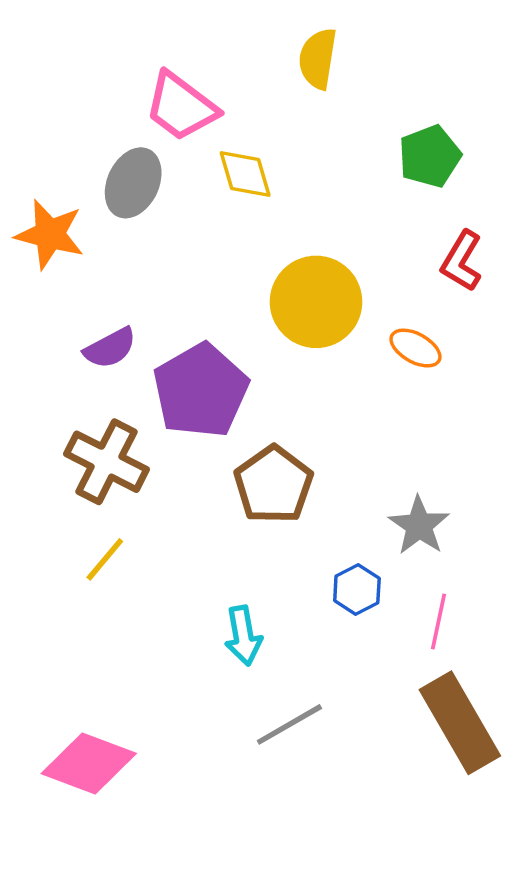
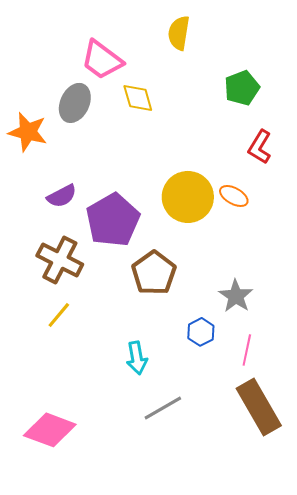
yellow circle: (316, 302) -> (188, 197), moved

